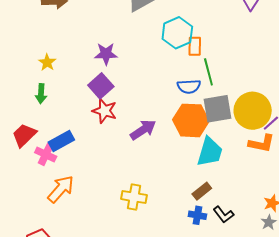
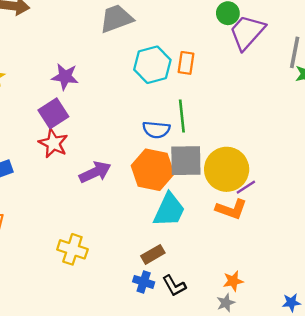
orange rectangle: (195, 46) -> (186, 63), moved

